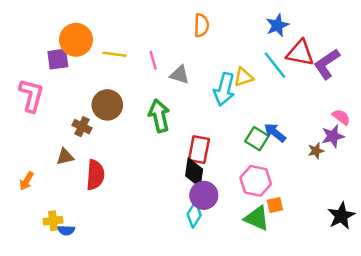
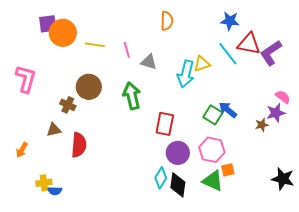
blue star: (277, 25) -> (230, 21), turned 30
purple square: (58, 59) -> (48, 24), moved
black diamond: (194, 172) -> (178, 185), moved
purple circle: (204, 195) -> (178, 153), moved
black star: (341, 216) -> (283, 179), turned -30

